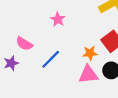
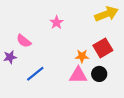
blue line: (51, 59) -> (35, 74), moved

